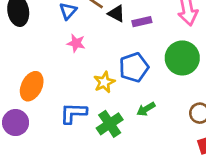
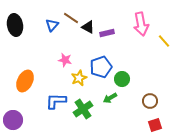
pink star: (76, 43) -> (65, 60), moved
green circle: (182, 58) -> (122, 79), moved, size x0.6
purple circle: (16, 123) -> (13, 120), moved

